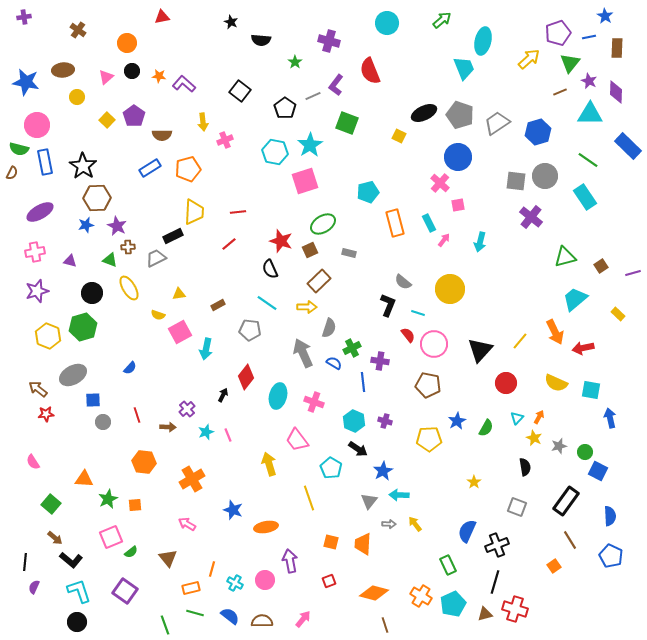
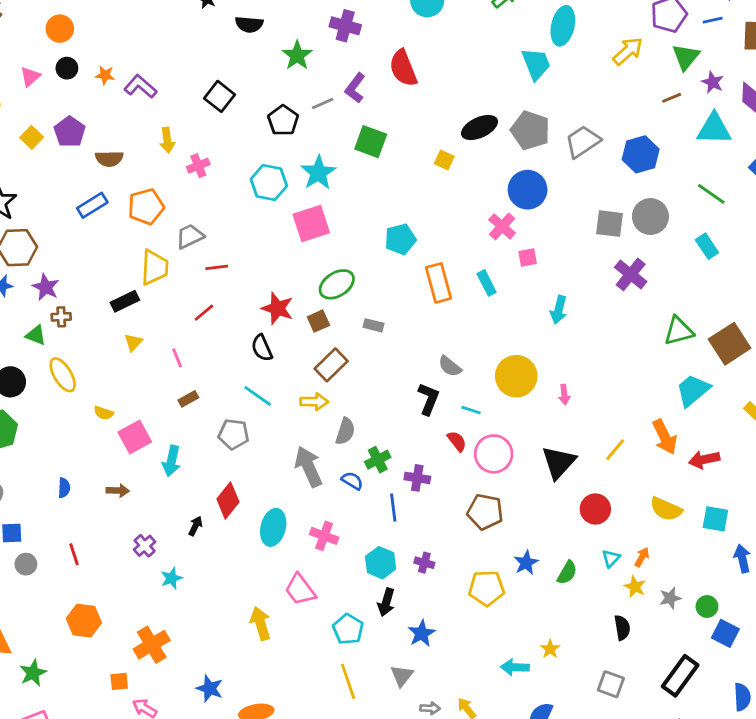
green star: (295, 62) -> (297, 55), size x1.5
cyan rectangle: (585, 197) -> (707, 246), size x0.7
pink arrow: (444, 240) -> (564, 395), moved, turned 136
gray trapezoid: (156, 258) -> (190, 236), moved
brown square: (601, 266) -> (730, 344), size x2.0
yellow triangle: (179, 294) -> (133, 342), moved, turned -40
blue semicircle: (130, 368) -> (64, 488), turned -40
brown arrow: (168, 427) -> (118, 491), moved
pink line: (228, 435) -> (177, 358), moved
black arrow: (358, 449) -> (386, 602), turned 72
cyan arrow: (399, 495) -> (515, 667), moved
yellow line: (309, 498) -> (348, 681), moved
orange square: (135, 505) -> (119, 681), moved

